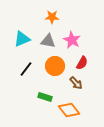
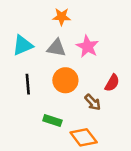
red semicircle: (82, 63) -> (112, 83), moved
black line: (26, 69) -> (28, 84), turned -42

